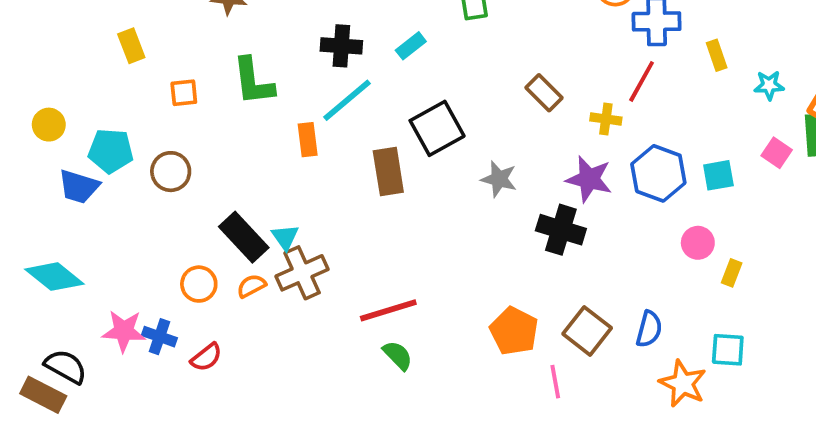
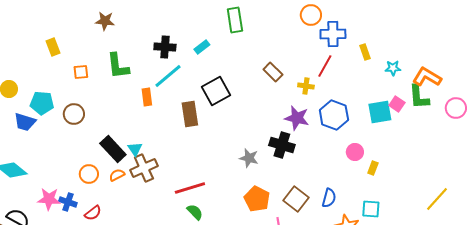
cyan square: (718, 175) -> (380, 112), moved, size x1.4
gray star: (499, 179) -> (249, 158), moved

